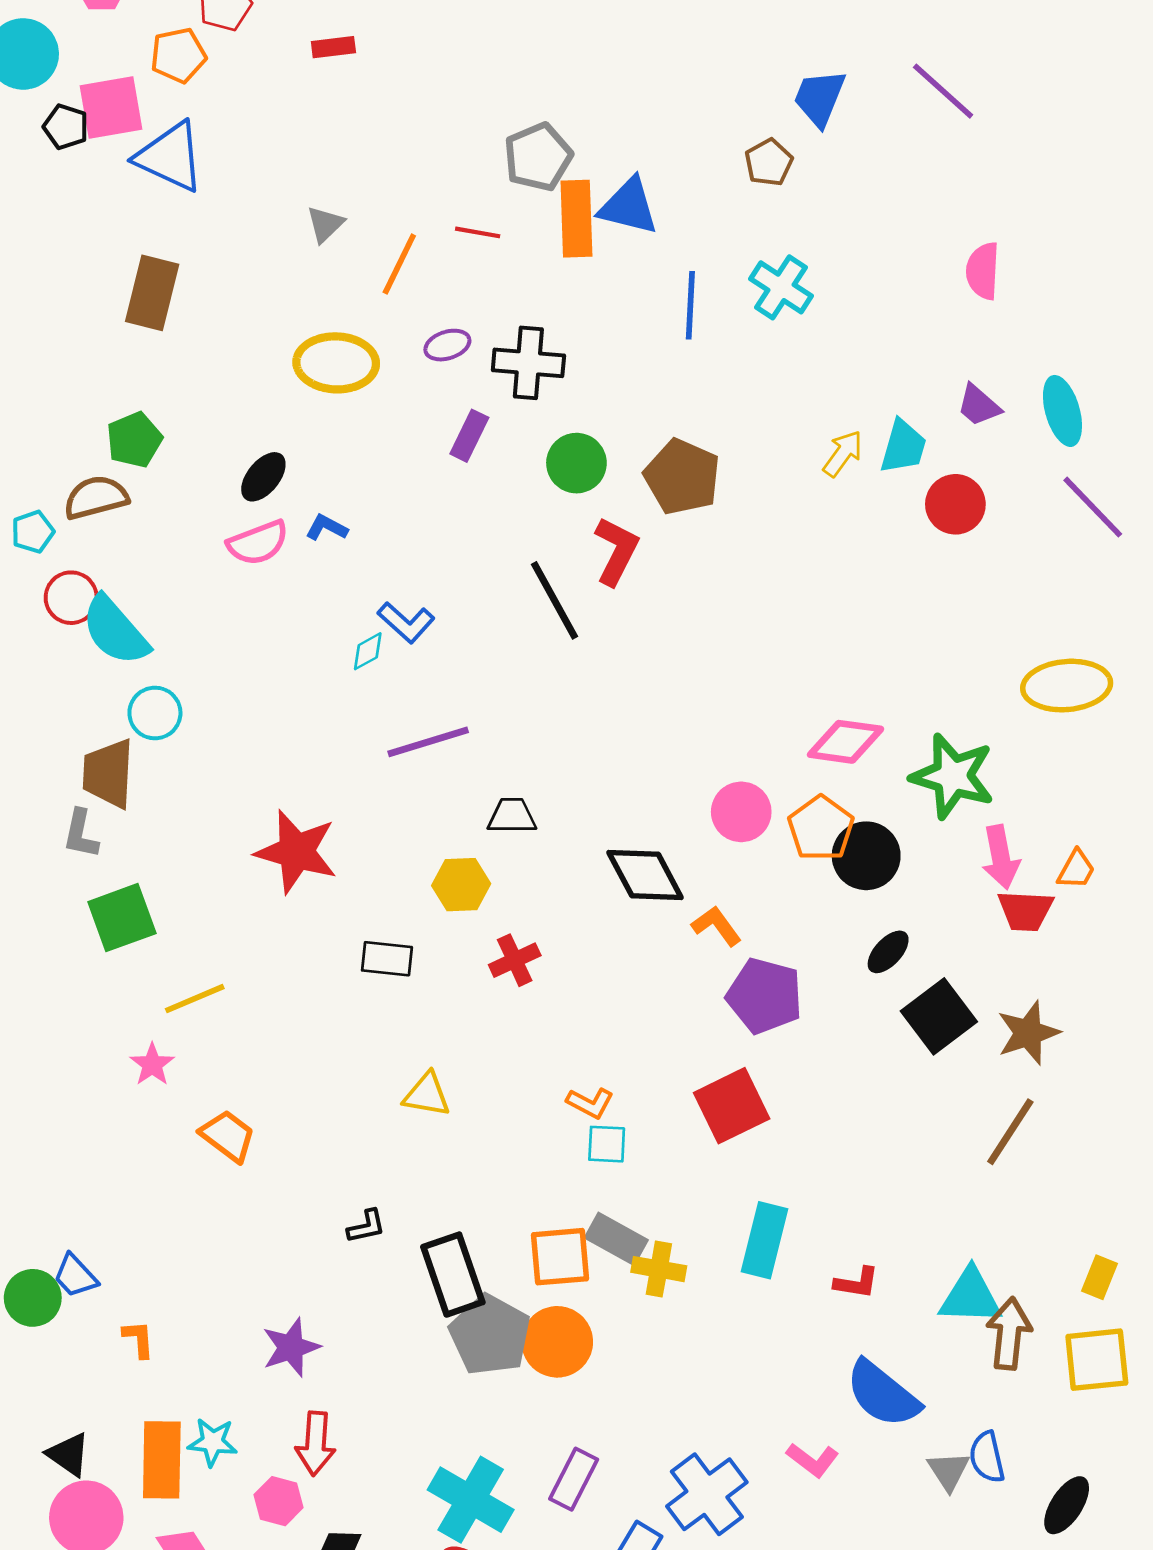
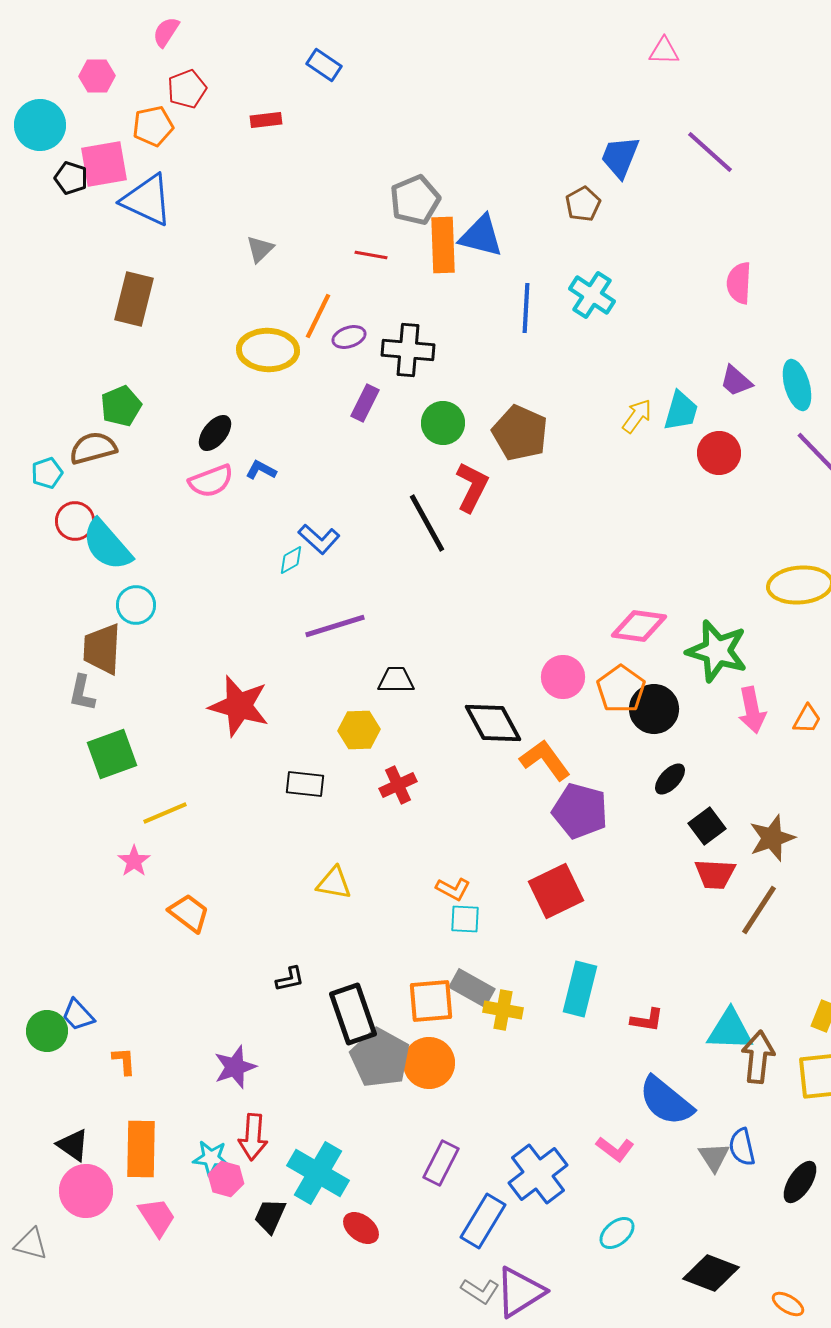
orange line: (399, 264) -> (318, 316), moved
red trapezoid: (1025, 911) -> (715, 874), moved
orange L-shape: (716, 926) -> (545, 760), size x1.4
black square: (939, 1016) -> (707, 826), size x0.7
cyan star: (213, 1442) -> (211, 1158), moved
cyan cross: (471, 1500) -> (318, 1173), moved

